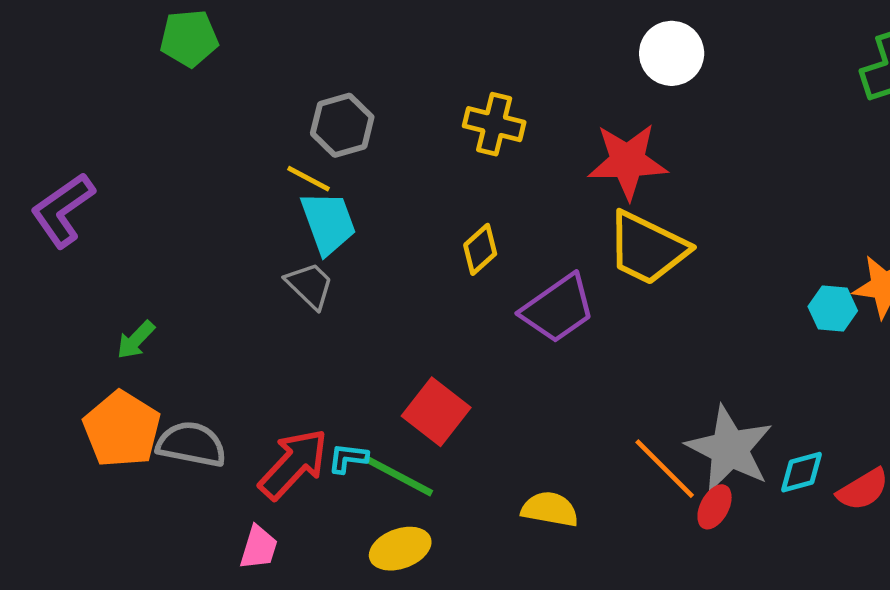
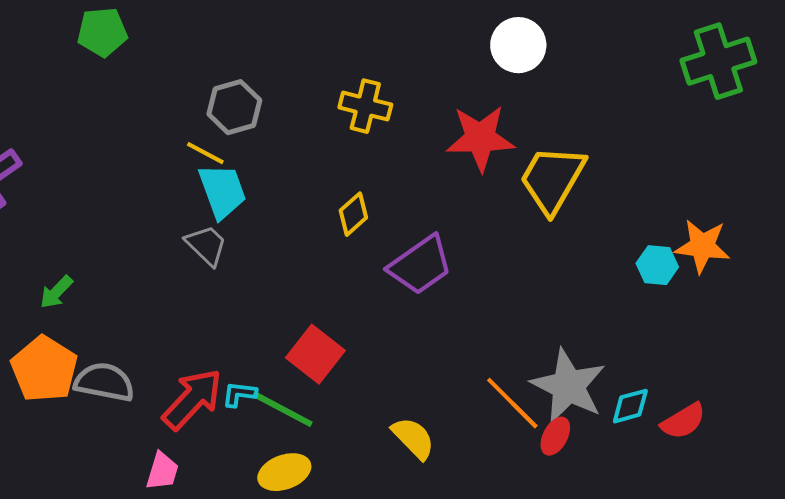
yellow trapezoid: (647, 248) -> (552, 179), moved, turned 94
yellow semicircle: (550, 509) -> (413, 438), turned 36

